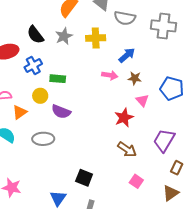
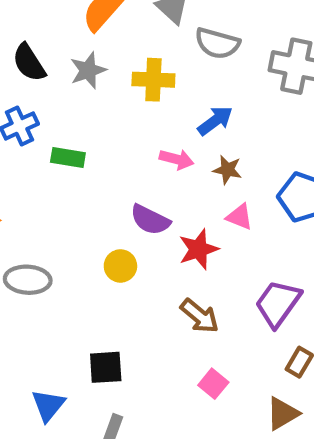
yellow circle: (40, 96) -> (120, 266), moved
pink triangle: (142, 100) -> (240, 217), turned -32
purple semicircle: (61, 112) -> (150, 220), moved
black square: (84, 178) -> (106, 367), turned -30

